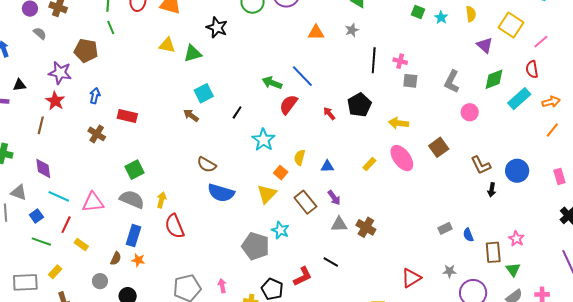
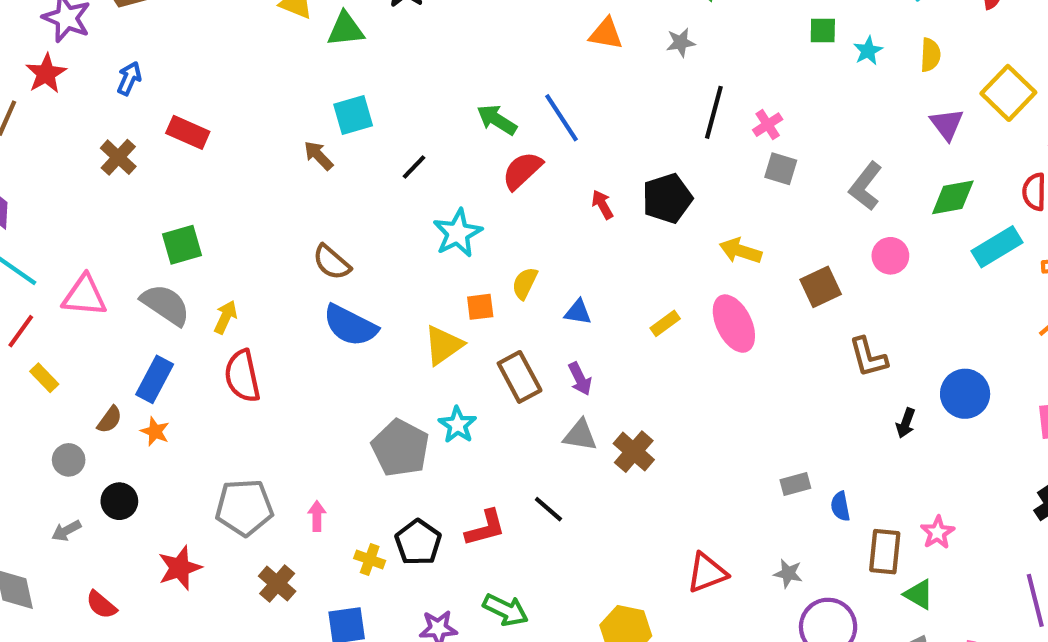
green square: (418, 12) -> (823, 31), turned -32
pink cross: (400, 61) -> (768, 125), turned 32
brown square: (439, 147) -> (821, 287), moved
brown L-shape: (481, 165) -> (868, 357), moved
orange square: (281, 173) -> (480, 307), turned 32
green triangle: (513, 270) -> (919, 594), turned -35

